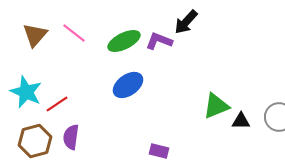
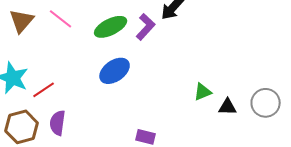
purple L-shape: (159, 41) -> (146, 27), turned 112
green triangle: (216, 106) -> (203, 92), size x0.7

